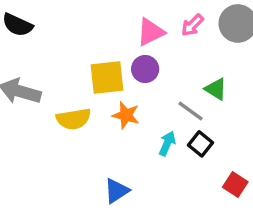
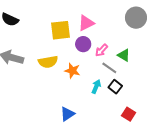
pink arrow: (192, 25) -> (101, 50), moved
yellow square: (107, 77) -> (61, 30), moved
yellow semicircle: (74, 119) -> (48, 62), moved
red square: (235, 184) -> (129, 114), moved

